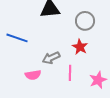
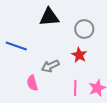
pink line: (70, 73) -> (75, 88), moved
pink semicircle: (33, 75) -> (32, 83), turned 84

